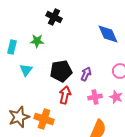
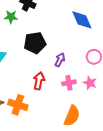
green star: (37, 41) -> (11, 17), moved
black pentagon: (61, 71) -> (35, 43), moved

